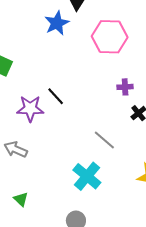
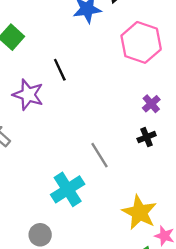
purple cross: (125, 87) -> (151, 104), moved, turned 35
black line: (56, 96) -> (60, 70), moved

